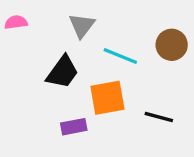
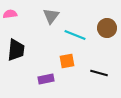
black trapezoid: (62, 72) -> (16, 50), moved, turned -30
orange square: (107, 98) -> (67, 61), size x0.7

